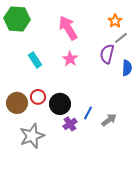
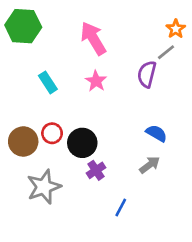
orange star: (115, 21) -> (176, 29), moved
blue semicircle: (127, 68) -> (156, 133), moved, turned -63
blue line: (88, 113) -> (121, 207), moved

